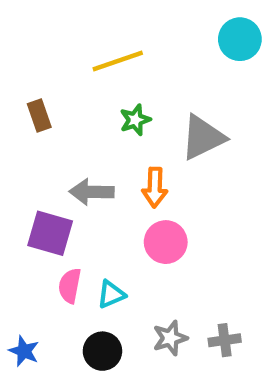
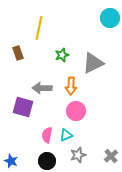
yellow line: (118, 61) -> (39, 28), moved, turned -60
pink semicircle: (70, 286) -> (47, 135), moved
cyan triangle: (111, 294) -> (66, 135), moved
gray cross: (225, 340) -> (111, 156), moved, turned -32

